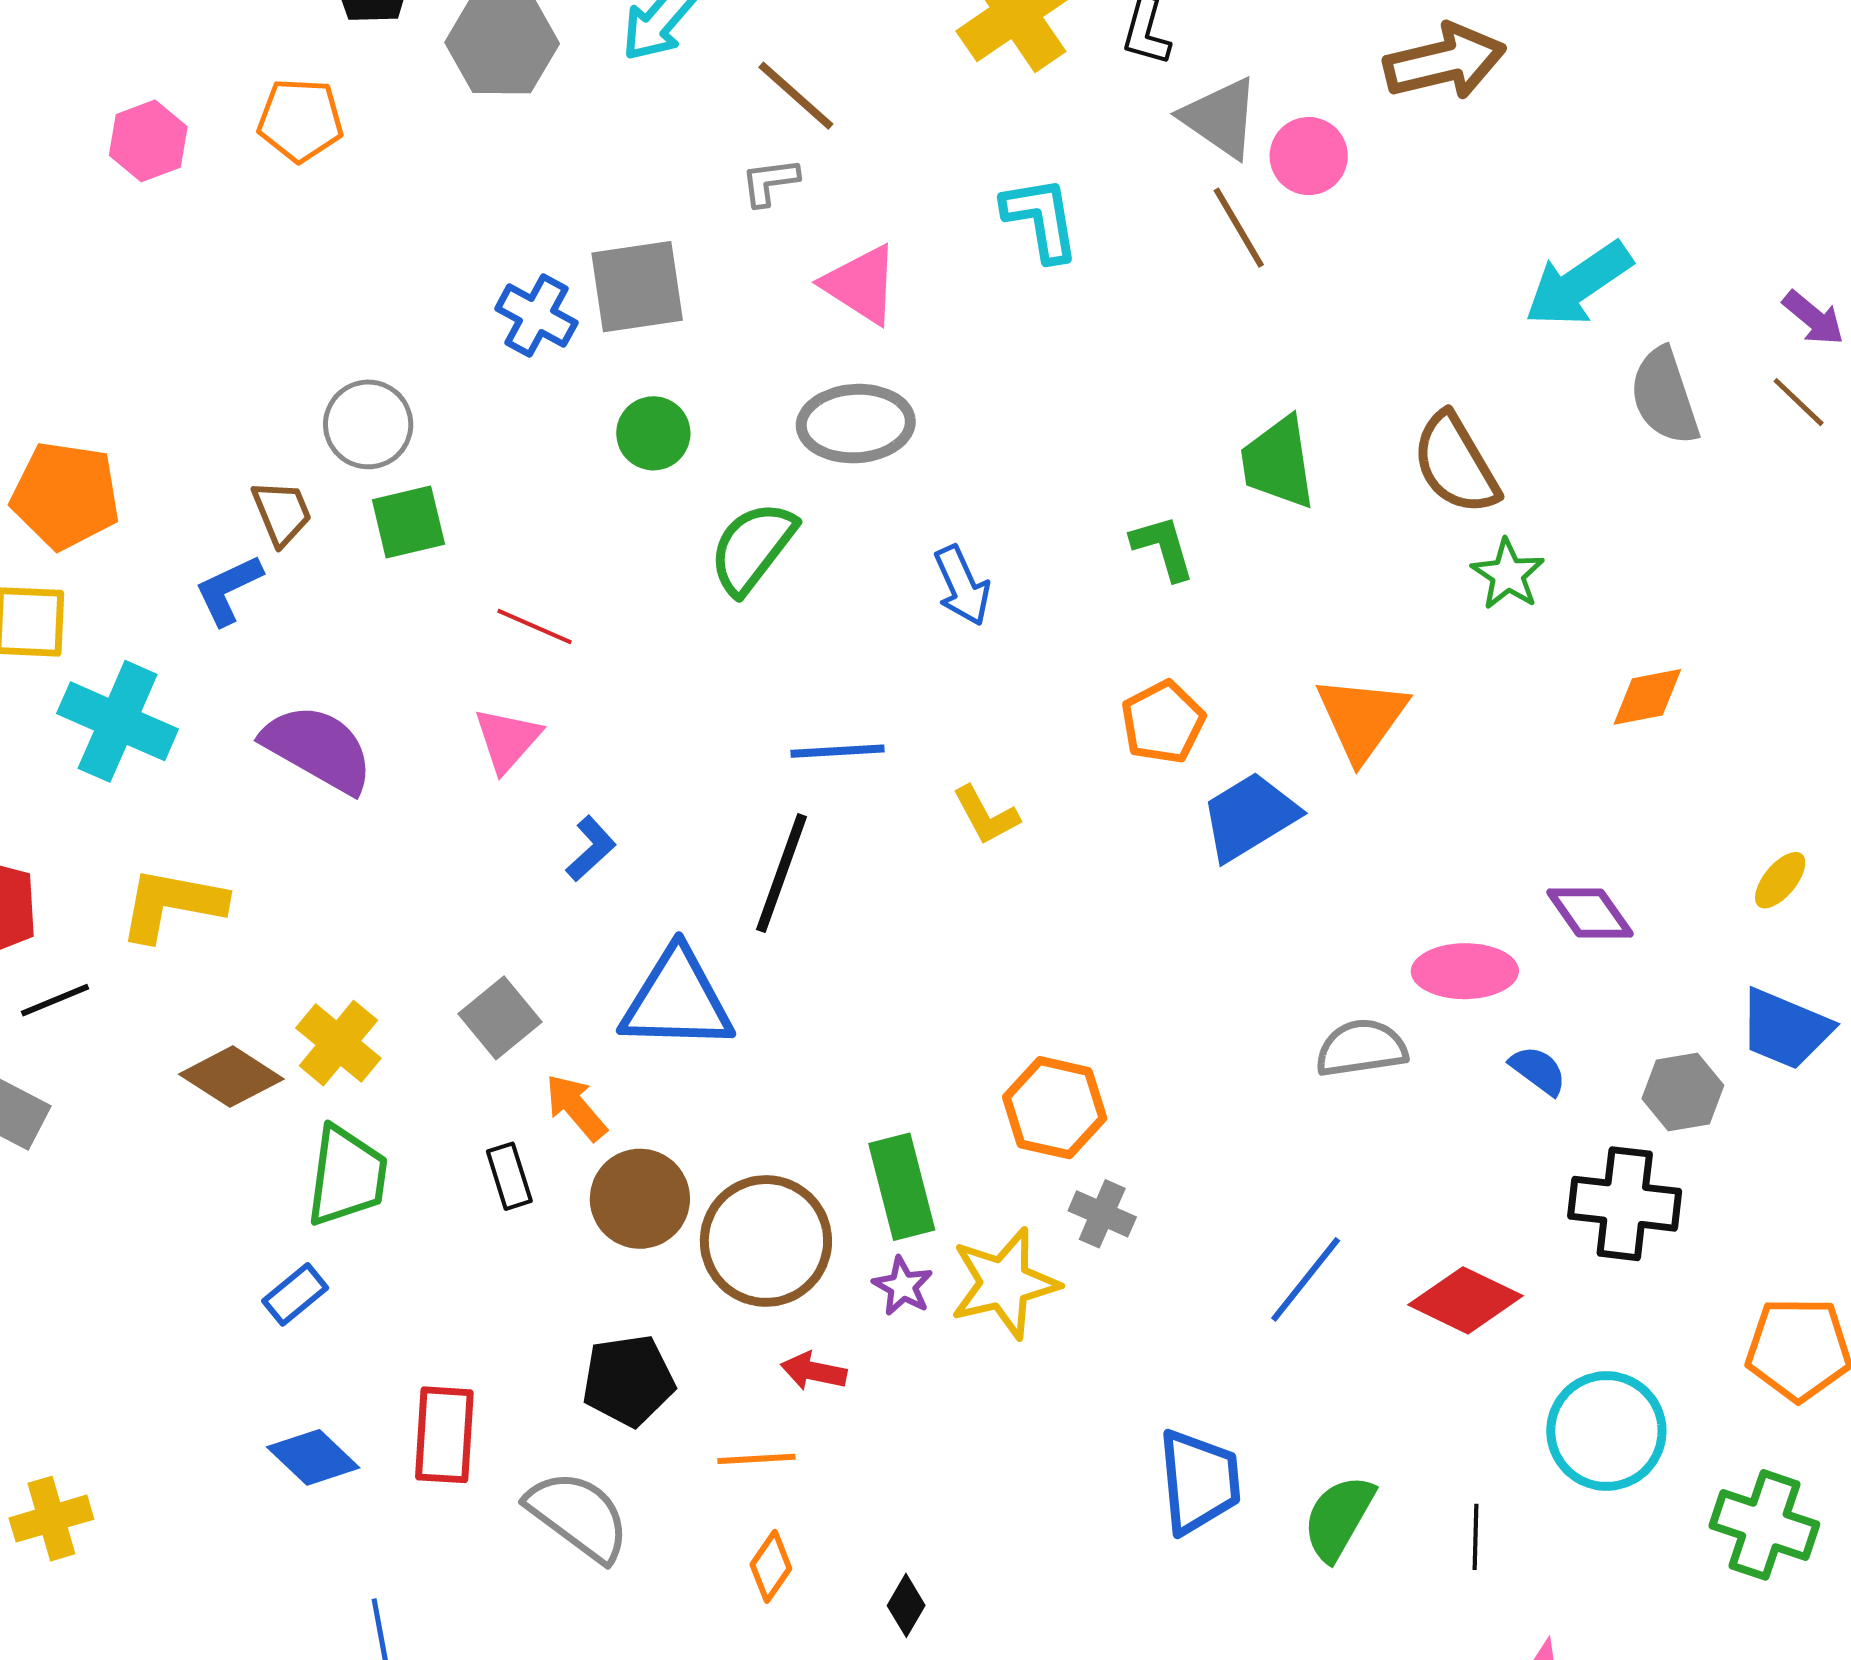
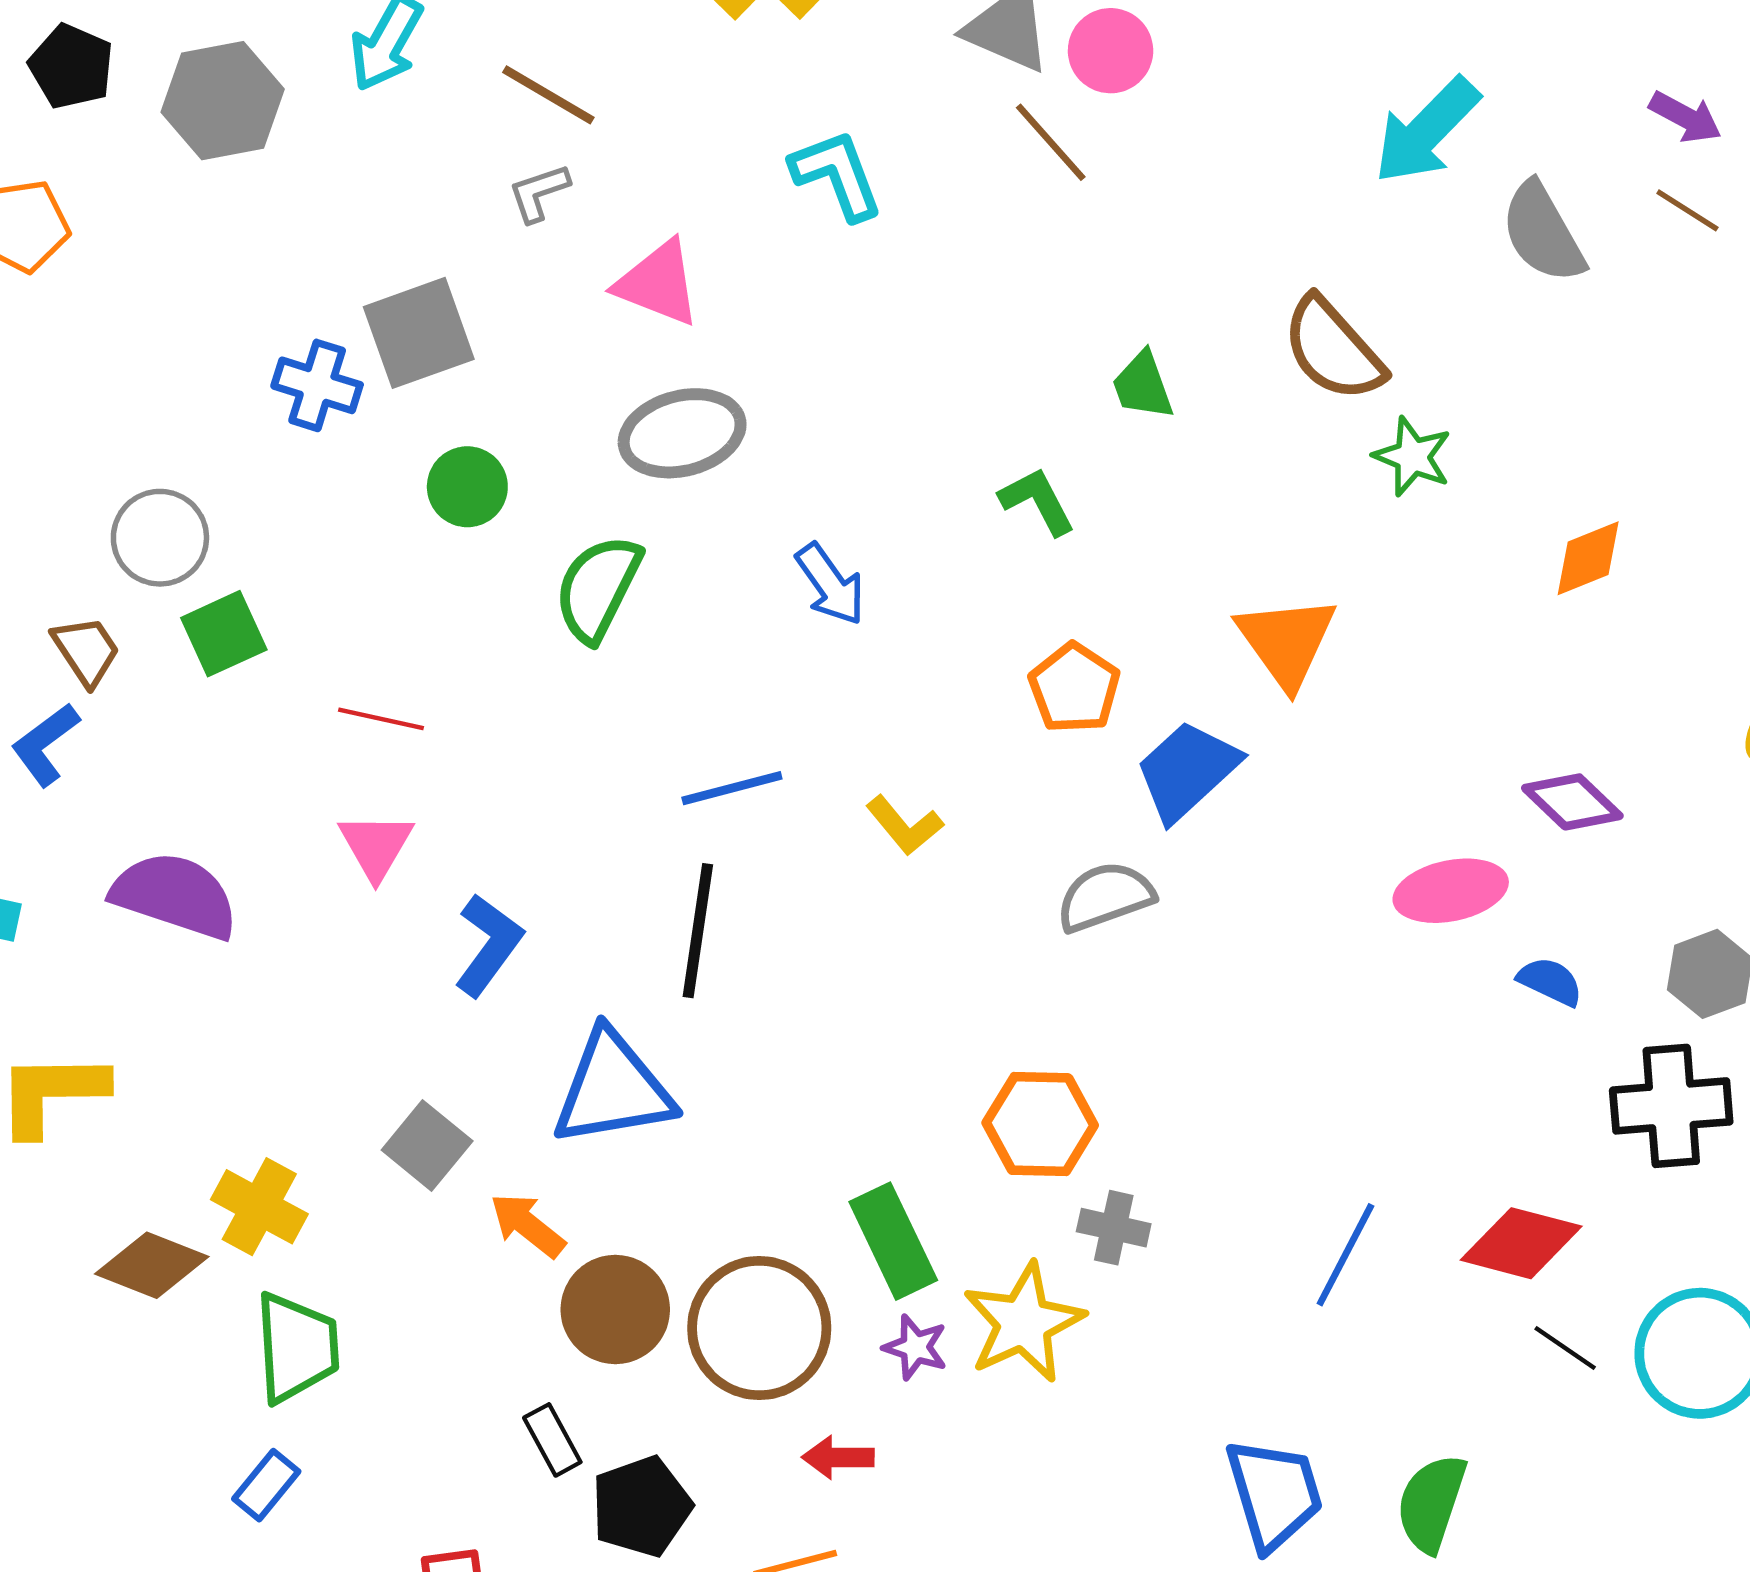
green trapezoid: (1278, 463) -> (1143, 386), size x0.7
blue L-shape: (591, 849) -> (488, 945), size x1.4
gray semicircle: (1361, 1048) -> (1105, 897), moved
black rectangle: (509, 1176) -> (552, 1440), moved
black line: (1476, 1537) -> (1565, 1348), moved, turned -46

